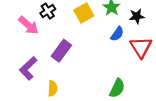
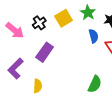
black cross: (48, 11) -> (39, 23), moved
blue semicircle: (117, 34) -> (94, 36), turned -48

